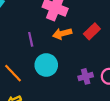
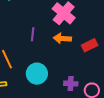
cyan circle: (46, 65) -> (37, 74), moved

